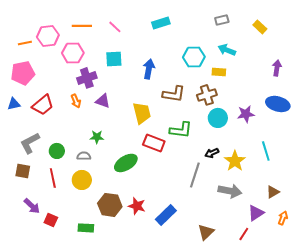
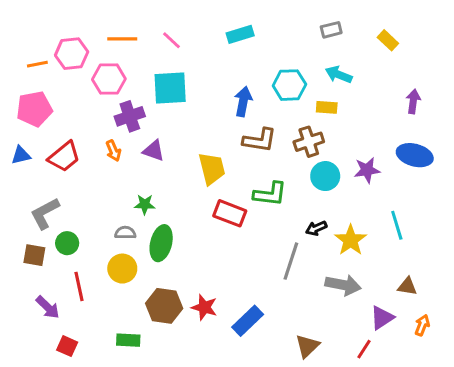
cyan square: (114, 59) -> (170, 88), size x1.4
blue arrow: (149, 69) -> (243, 101), moved
green circle: (57, 151) -> (67, 243), moved
green ellipse: (126, 163) -> (161, 243), moved, turned -45
red line: (53, 178) -> (79, 286), moved
brown triangle: (273, 192) -> (407, 286), turned 40
red square: (51, 220) -> (67, 346), moved

